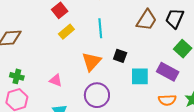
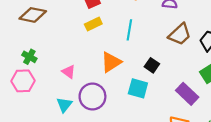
black square: (120, 56) -> (152, 65), moved
cyan square: (140, 76) -> (138, 88), moved
purple circle: (97, 95) -> (92, 97), moved

